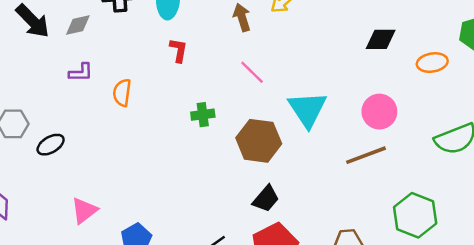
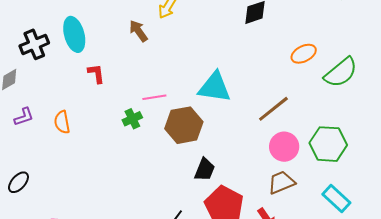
orange ellipse: (432, 63) -> (304, 54), moved
pink line: (252, 72) -> (154, 97), moved, turned -35
cyan triangle: (307, 109) -> (215, 87), turned -30
pink circle: (379, 112) -> (284, 147), moved

